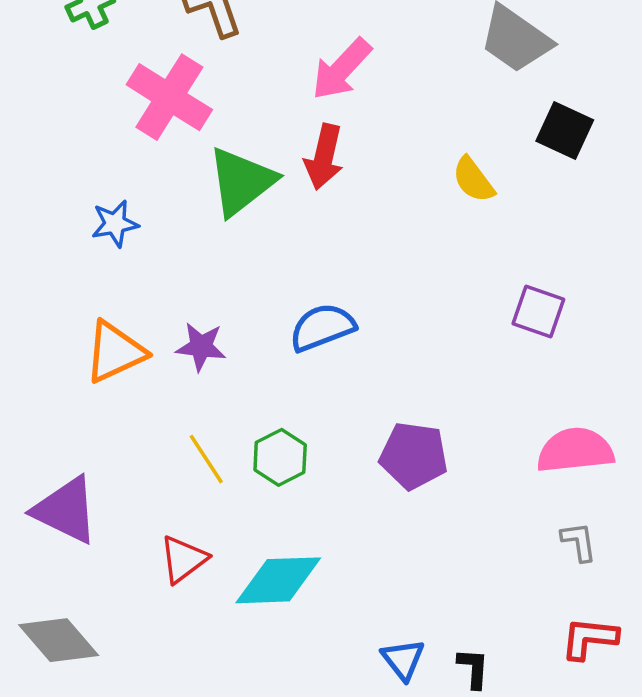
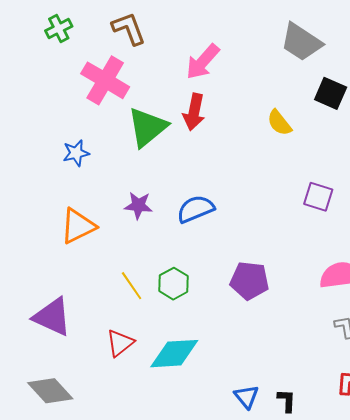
purple star: (201, 347) -> (138, 205), moved

